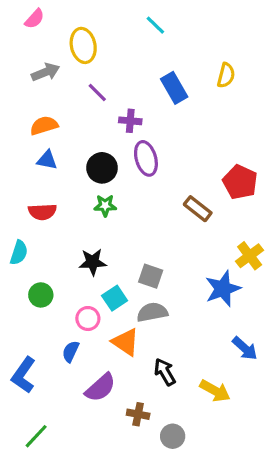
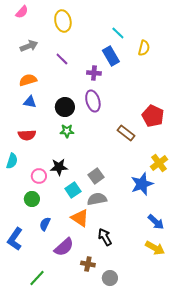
cyan line: (155, 25) -> (118, 33), moved
yellow ellipse: (83, 45) -> (63, 21), moved
purple cross: (130, 121) -> (94, 73), moved
gray square: (151, 276) -> (96, 176), turned 35
green circle: (41, 295) -> (32, 199), moved
pink circle: (88, 319) -> (39, 176), moved
yellow arrow: (215, 391) -> (155, 248), moved
green line: (36, 436) -> (37, 278), moved

